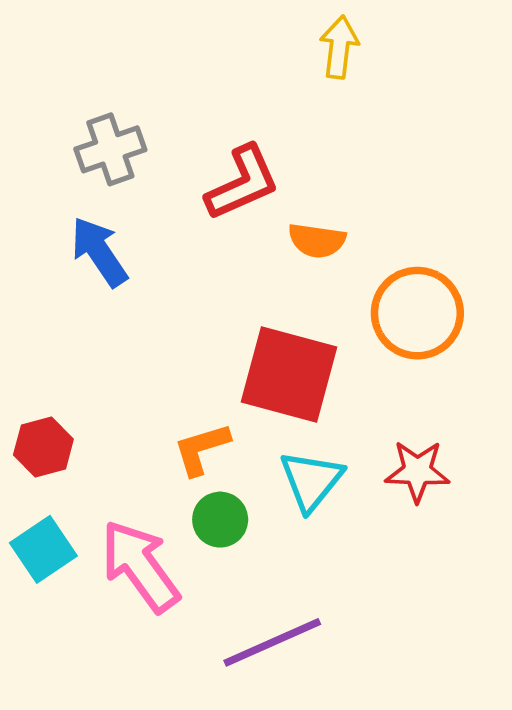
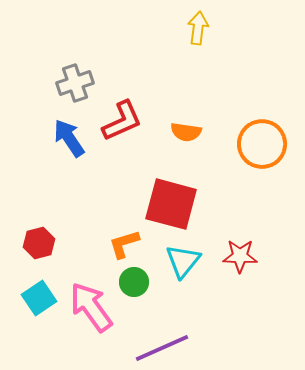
red L-shape: (242, 183) -> (122, 121), moved
orange circle: (417, 313) -> (262, 144), moved

